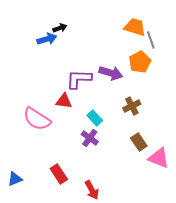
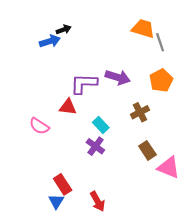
orange pentagon: (140, 62) -> (161, 80), moved
pink semicircle: (37, 119) -> (39, 126), size x0.7
blue triangle: (15, 179) -> (56, 201), moved, turned -35

